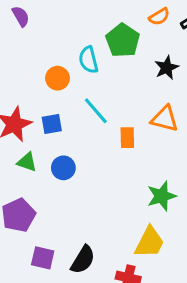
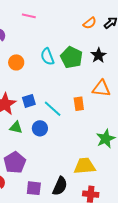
green pentagon: (123, 40) -> (71, 57), moved
orange circle: (57, 78) -> (16, 62), moved
cyan line: (96, 111) -> (53, 109), moved
yellow trapezoid: (149, 242) -> (85, 166), moved, turned -115

